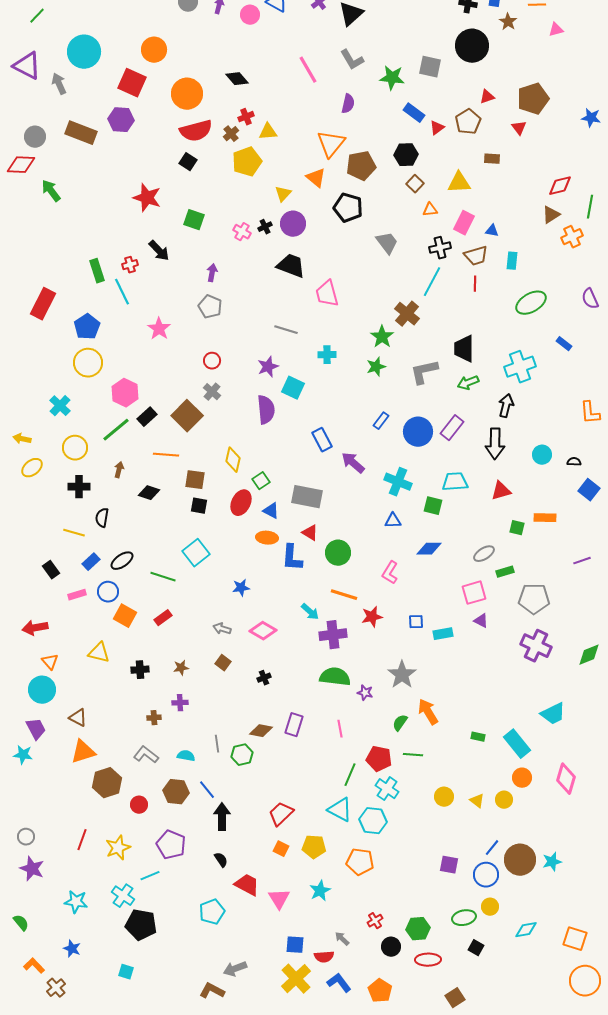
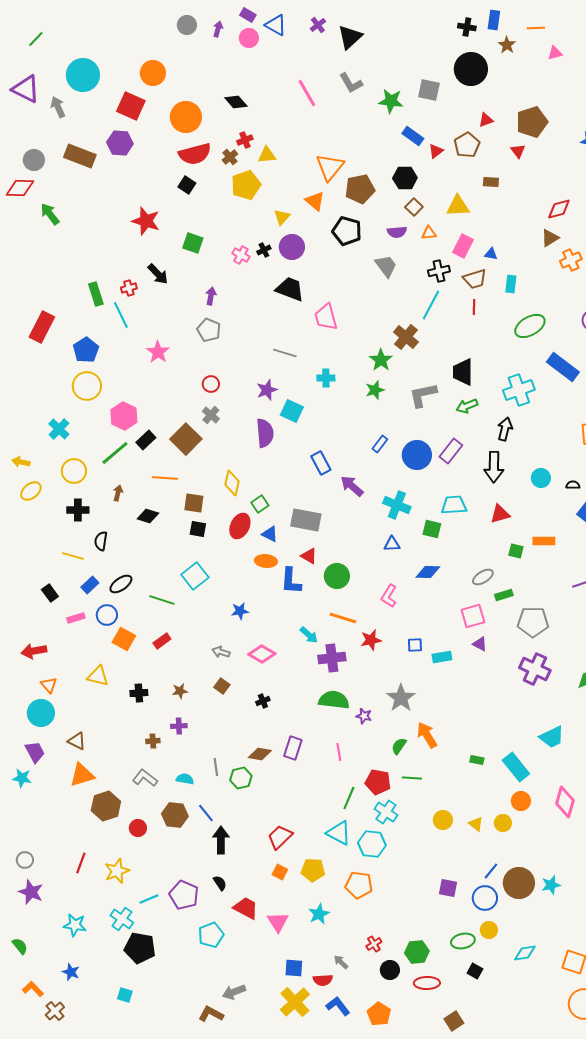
purple semicircle: (348, 104) -> (397, 232), moved, turned 72
blue rectangle: (564, 344) -> (563, 367), size x2.0
purple pentagon: (171, 845) -> (184, 895), moved

